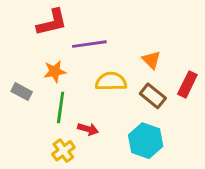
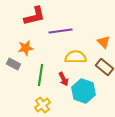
orange star: (55, 71) -> (26, 48), moved
red arrow: (88, 129) -> (64, 79), moved, turned 48
cyan hexagon: (146, 141) -> (84, 91), moved

